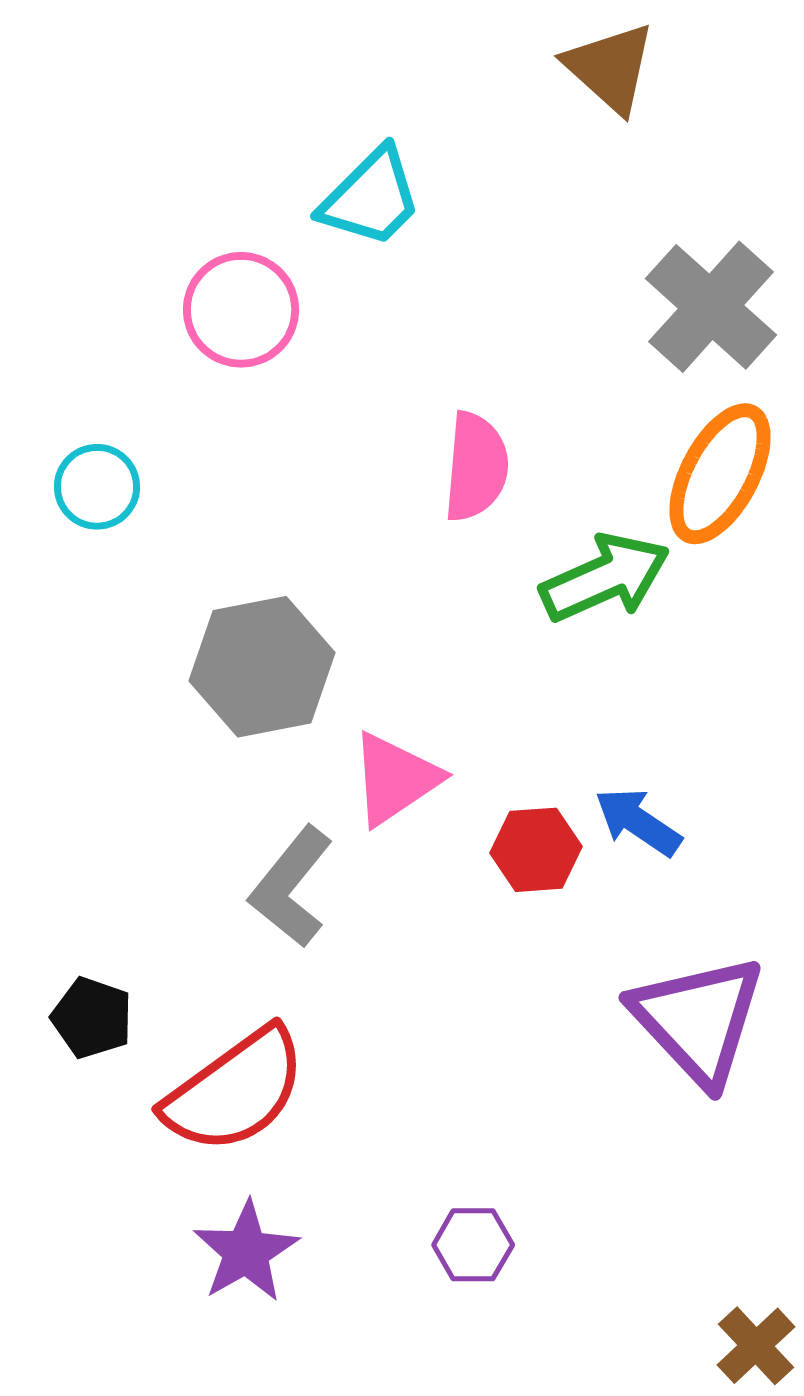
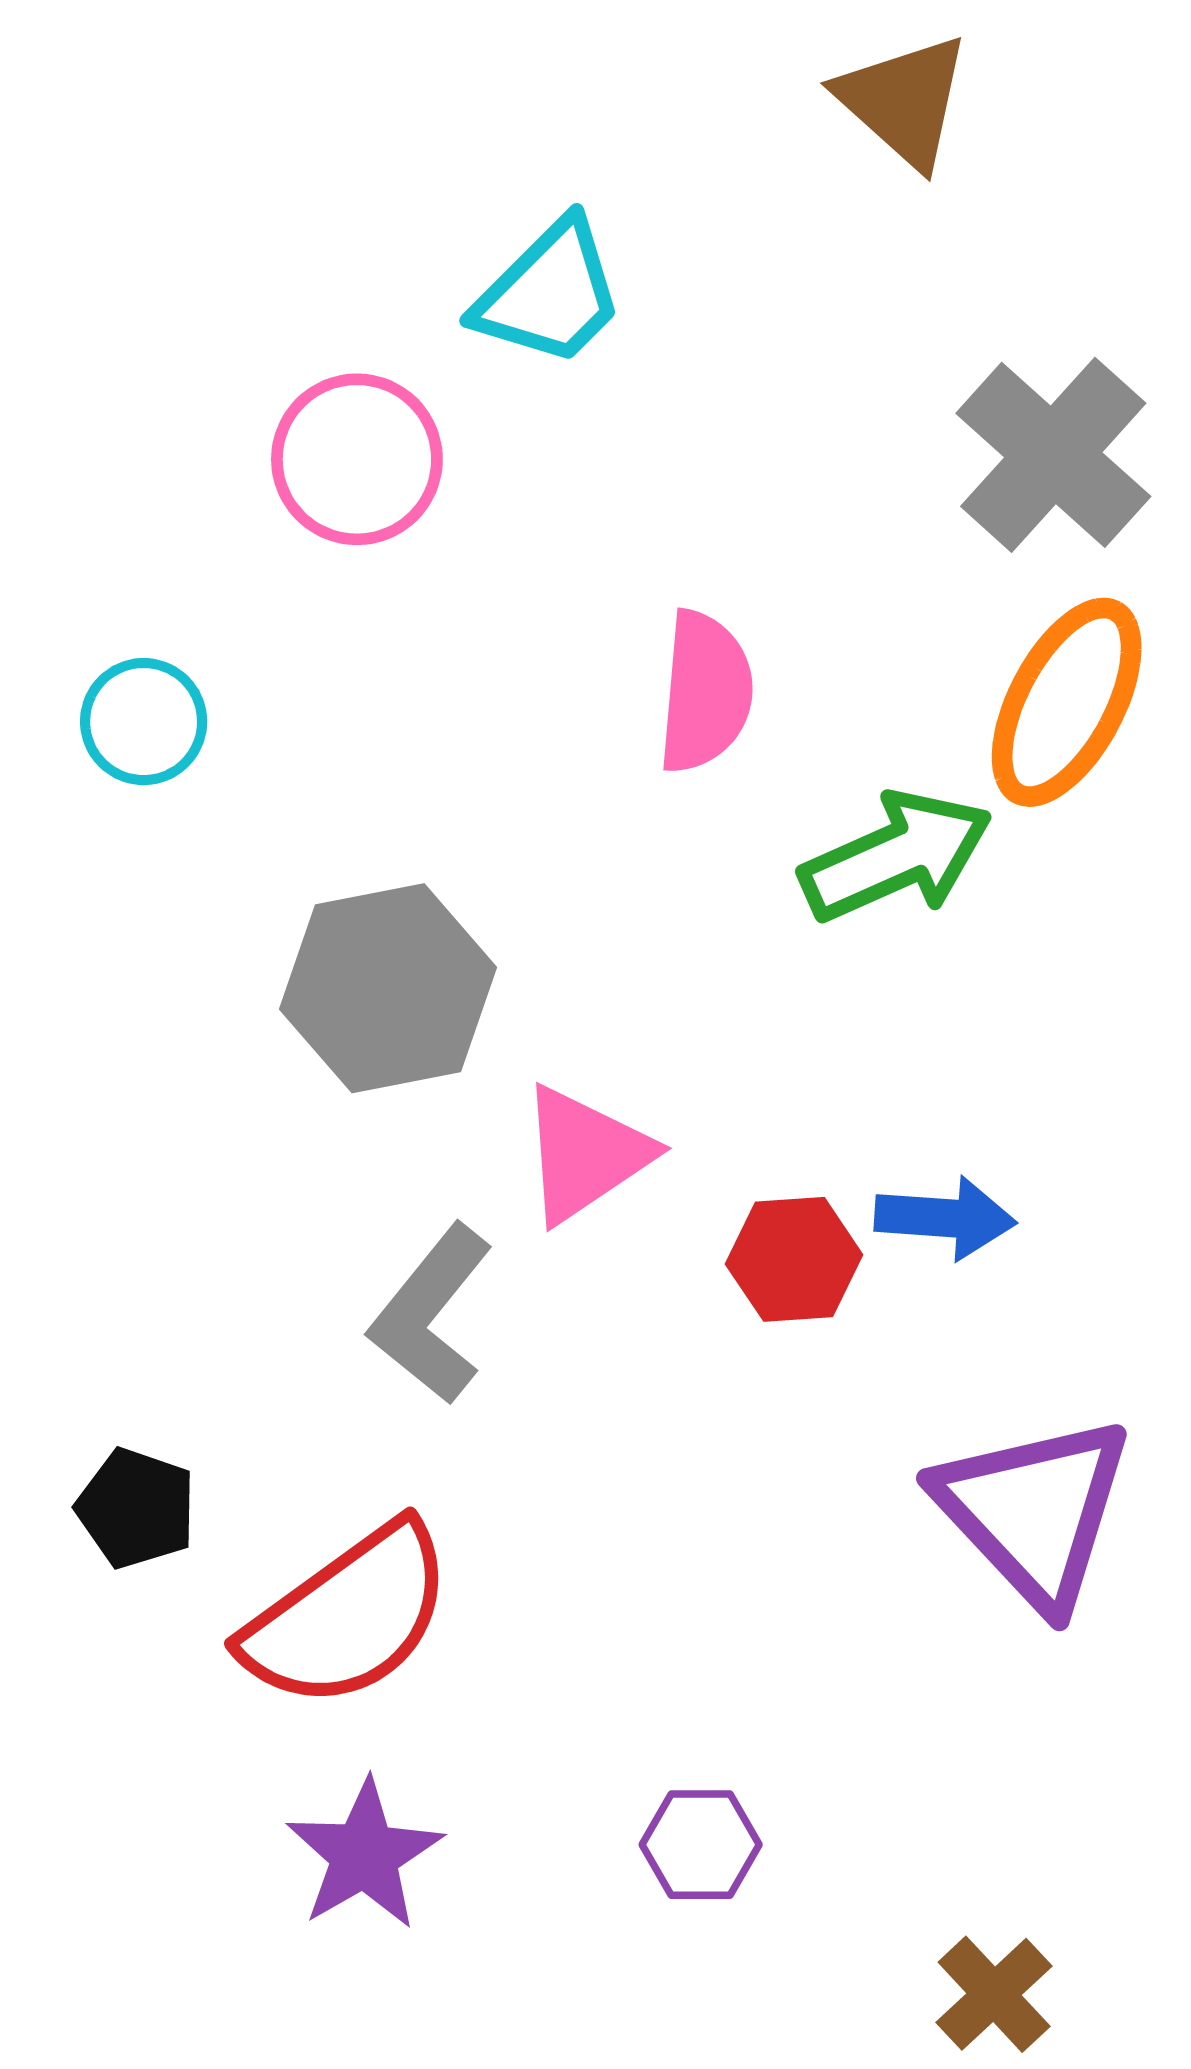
blue arrow: (638, 822) -> (945, 1218), turned 150
brown cross: (756, 1346) -> (994, 1994), moved

